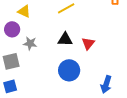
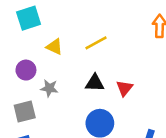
yellow triangle: (24, 11) -> (54, 47), moved

